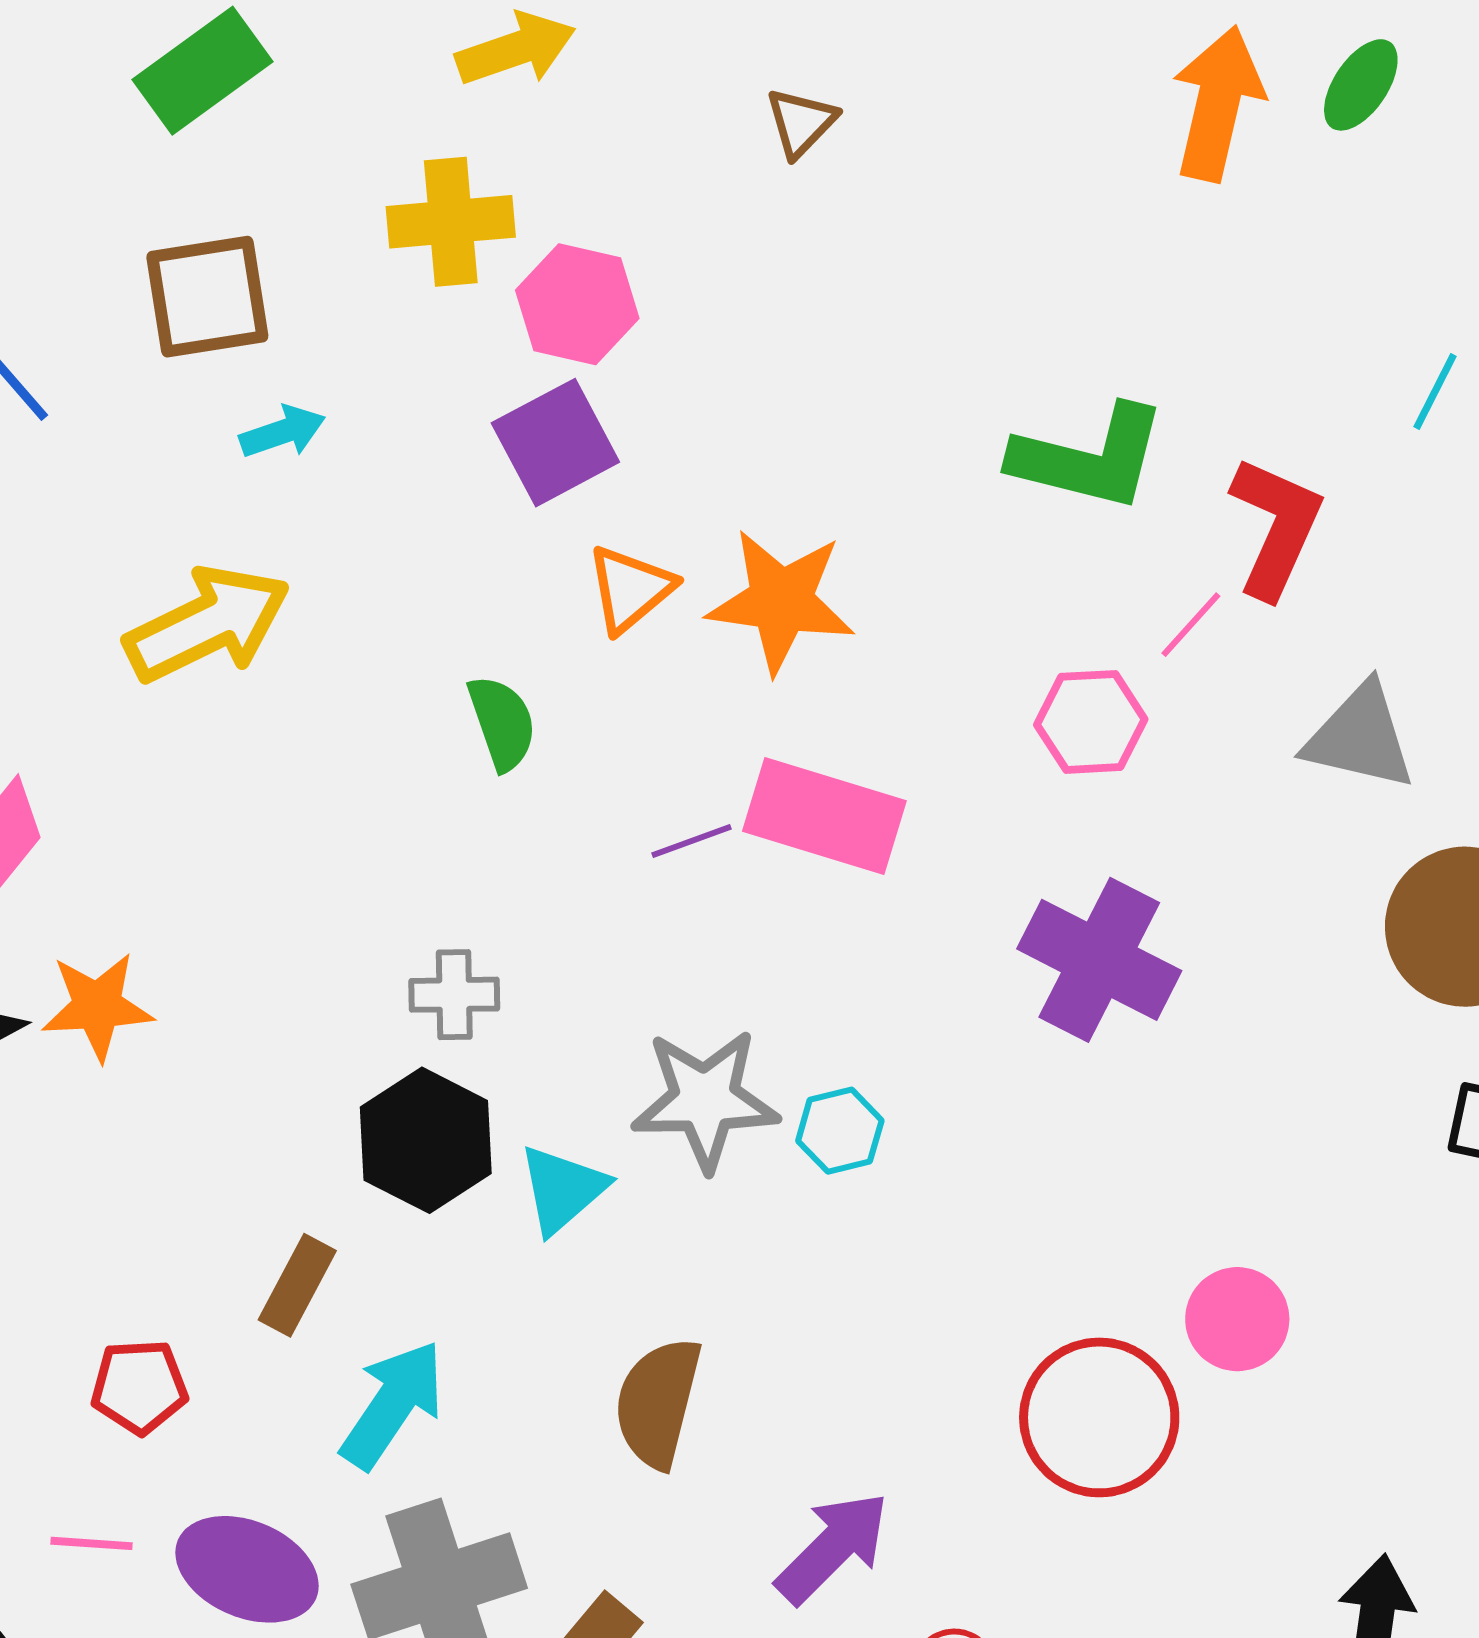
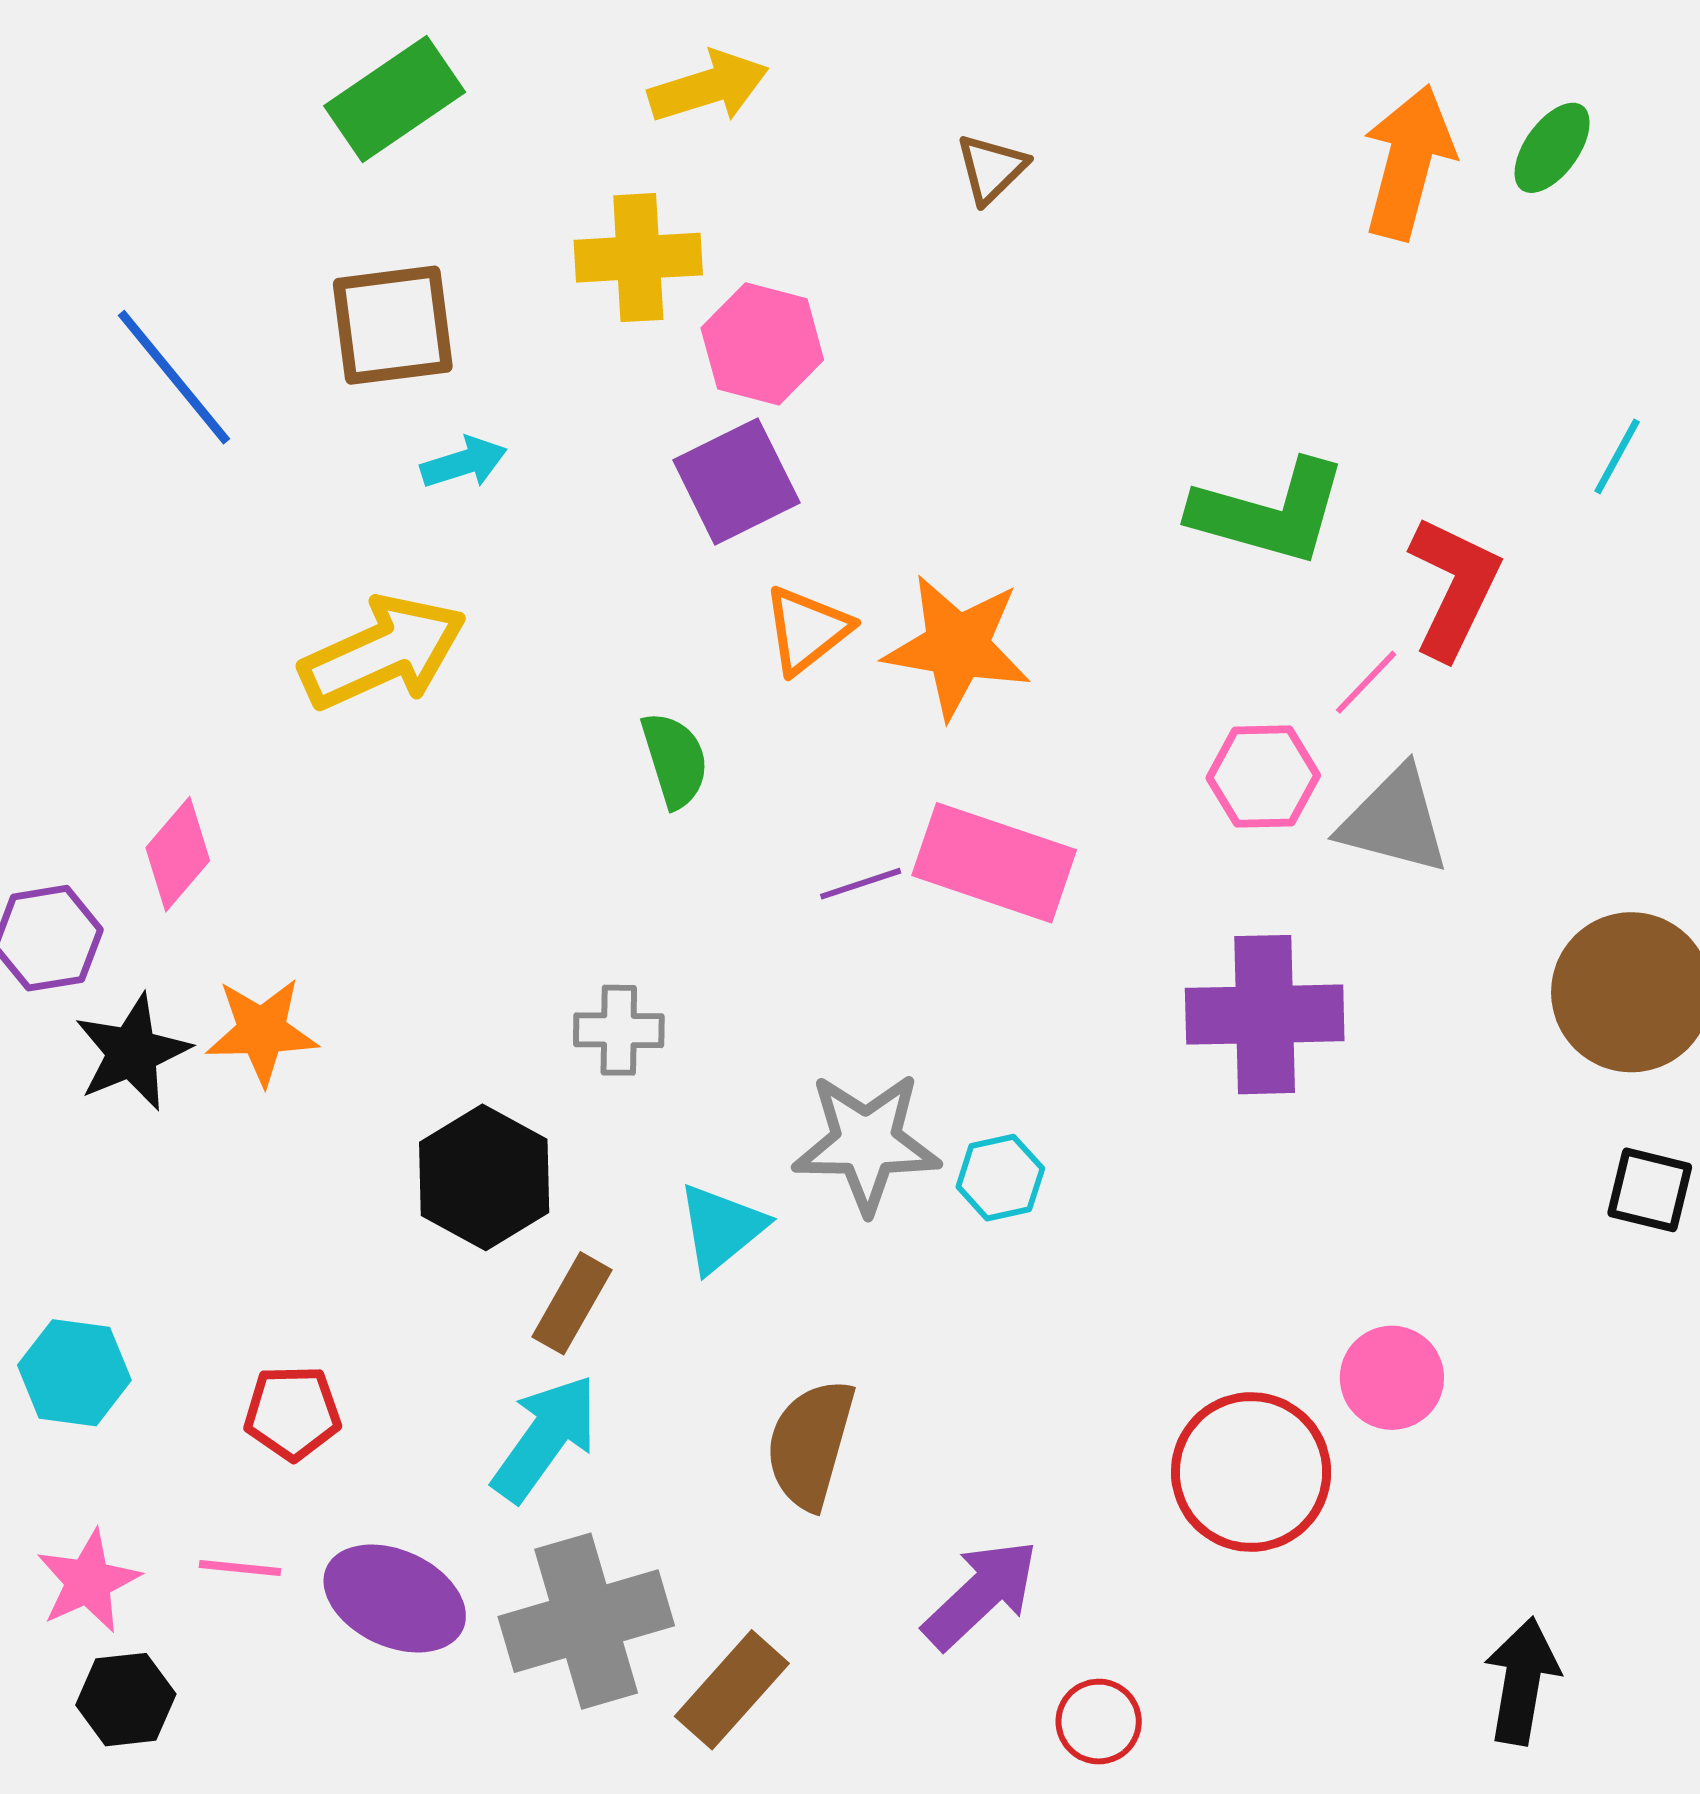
gray triangle: (1360, 737) -> (1394, 821), moved
purple cross: (1099, 960) -> (1265, 1015), turned -30
black hexagon: (426, 1140) -> (484, 1177), moved
brown rectangle: (297, 1285) -> (572, 1303), moved

